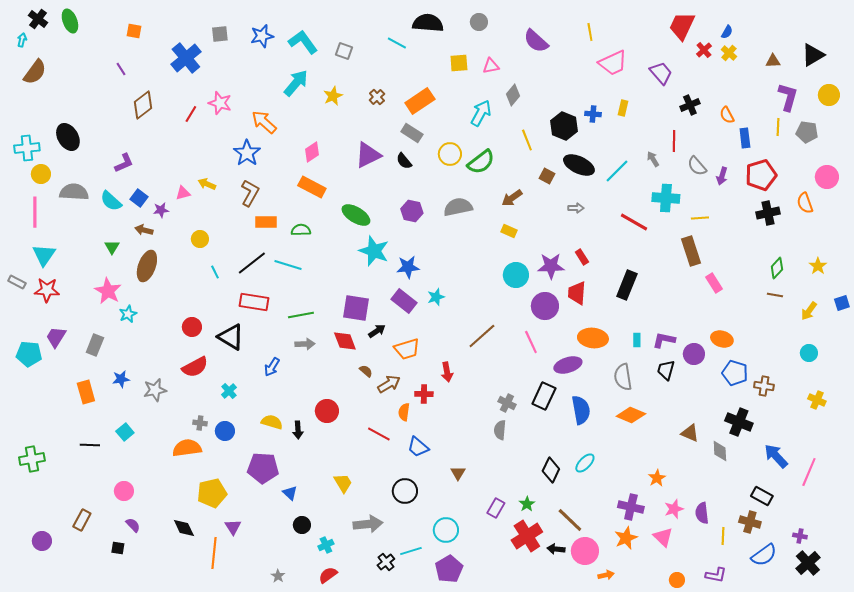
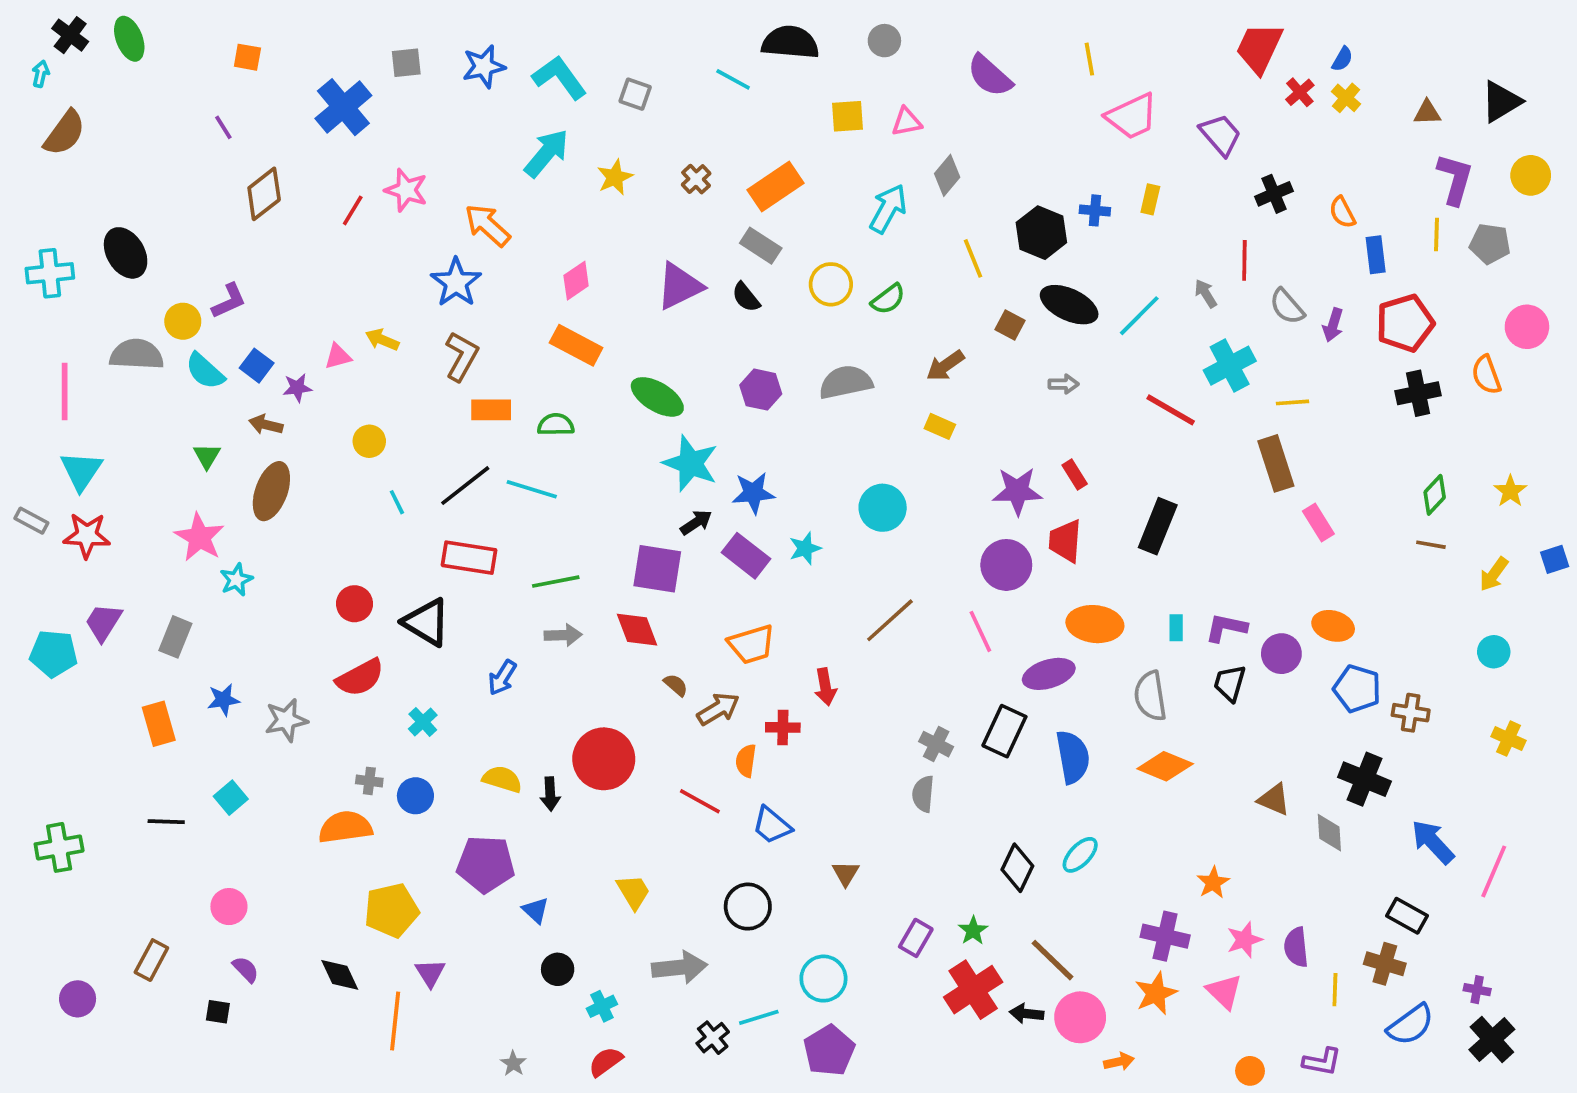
green semicircle: (481, 162) -> (888, 299), size x0.7
yellow circle: (41, 174) -> (183, 321), moved
cyan cross: (666, 198) -> (1230, 366), turned -32
cyan circle: (516, 275) -> (883, 508), moved
black arrow: (377, 331) -> (696, 522), moved
red circle: (327, 411) -> (604, 759), size x1.4

